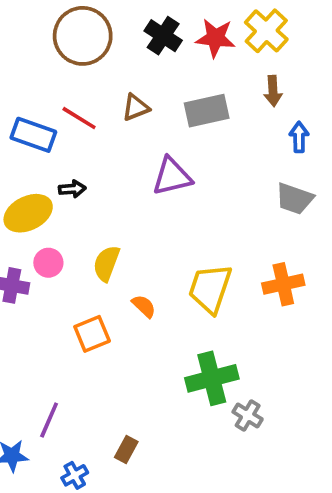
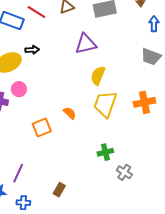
yellow semicircle: (106, 263) -> (98, 76), moved
green cross: (212, 378) -> (105, 152), size x0.6
blue cross: (75, 475) -> (23, 203), moved, turned 32

